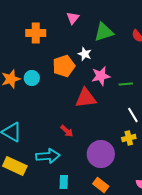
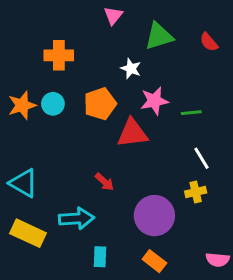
orange cross: (36, 33) -> (59, 55), moved
orange pentagon: (64, 66) -> (100, 104), moved

